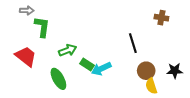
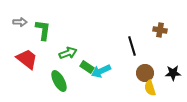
gray arrow: (27, 11) -> (20, 22), moved
brown cross: (161, 18) -> (160, 30), moved

